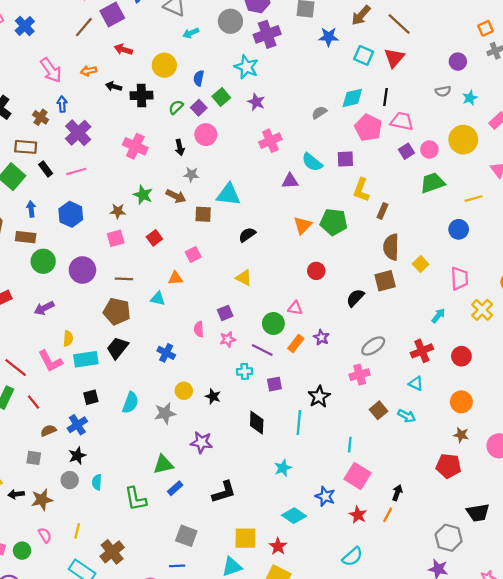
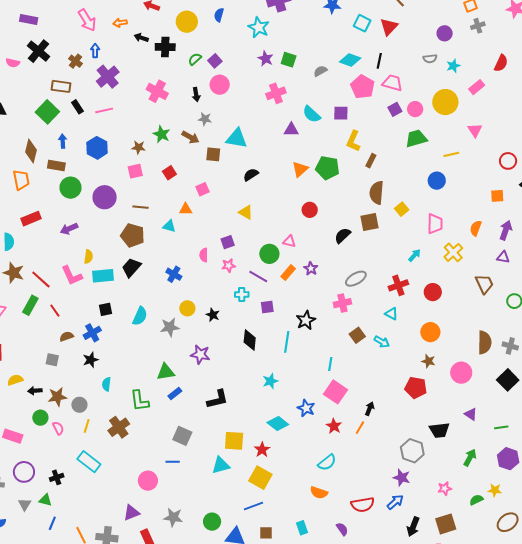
blue semicircle: (199, 78) -> (219, 15), moved
green square: (221, 97) -> (289, 60), moved, turned -35
cyan diamond: (352, 98) -> (350, 60), turned 30
gray circle: (70, 480) -> (79, 405), moved
green circle: (22, 551) -> (40, 418), moved
brown cross: (112, 552) -> (119, 427), moved

